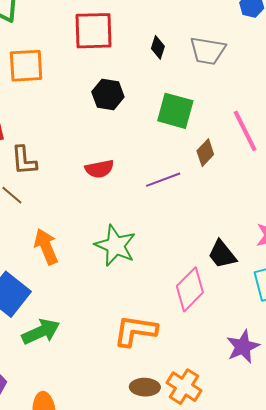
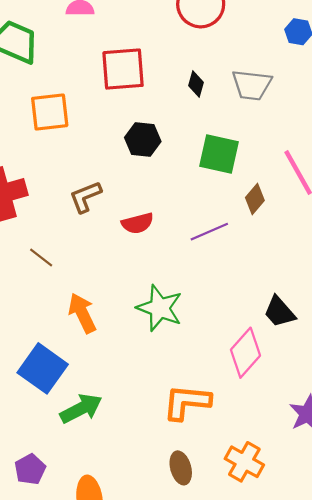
brown L-shape: (24, 161) -> (85, 197), moved, turned 76
brown ellipse: (145, 387) -> (181, 468), moved, turned 76

